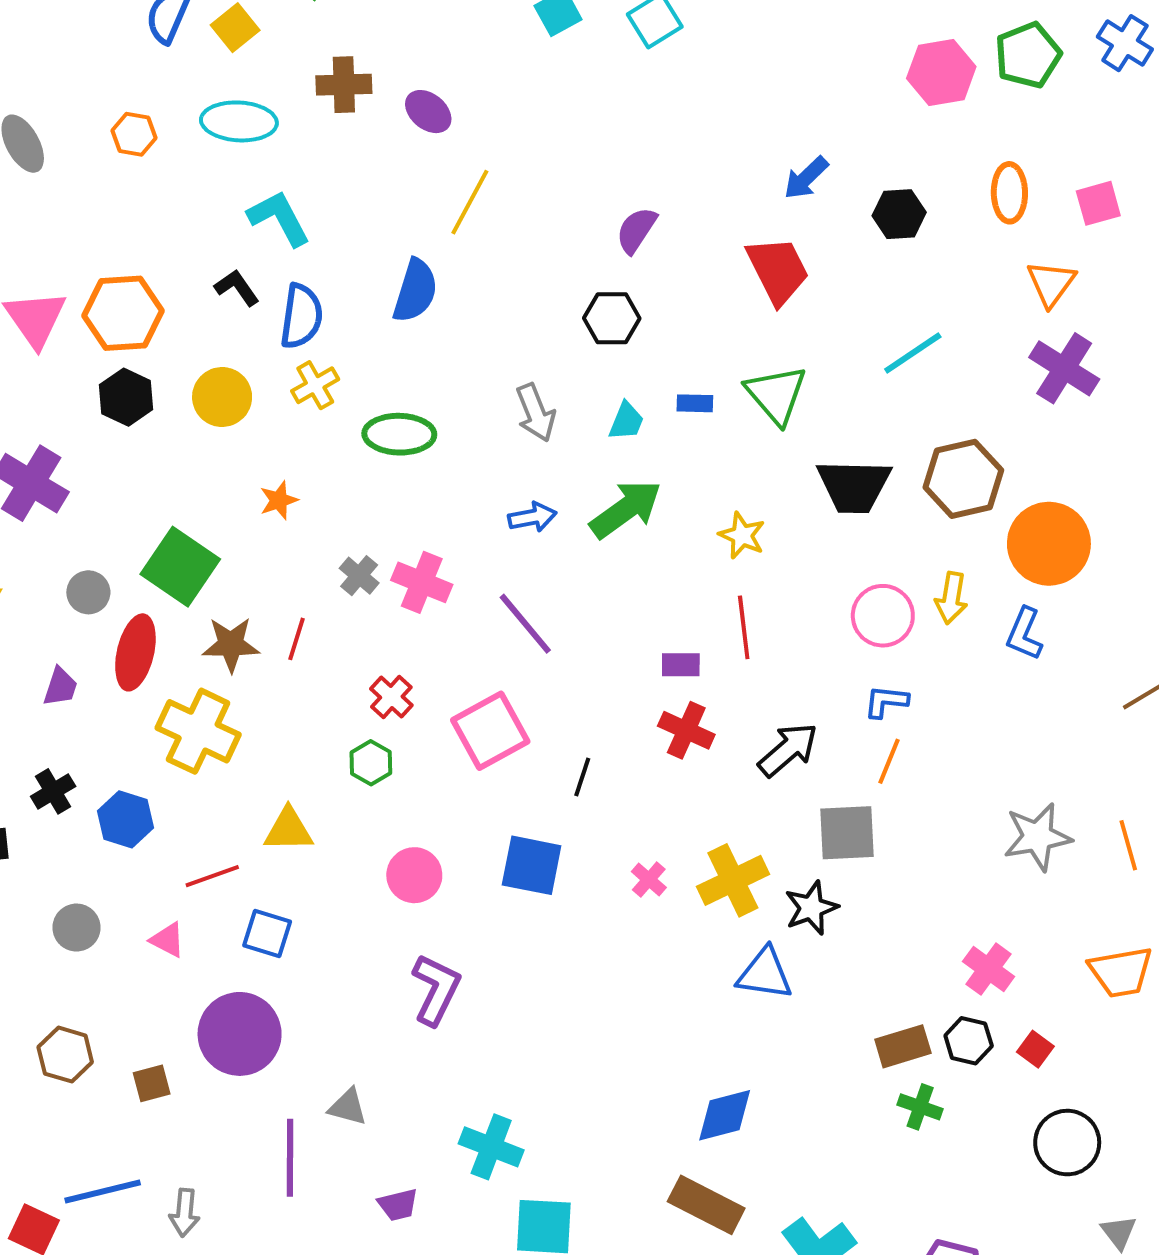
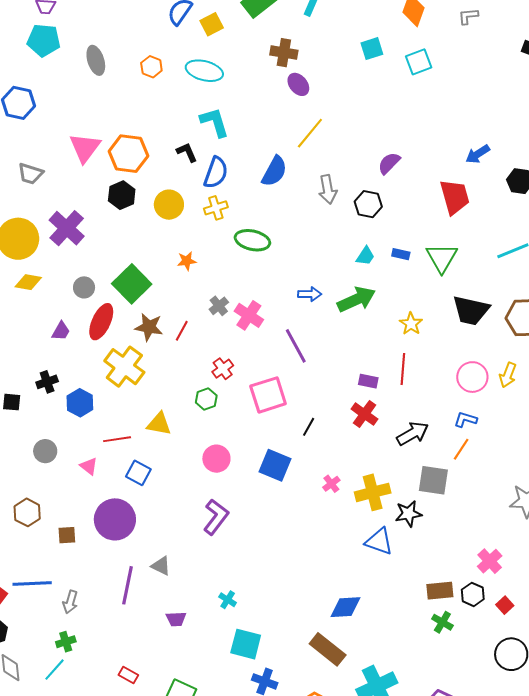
brown cross: (344, 85) -> (284, 53), moved
gray arrow: (536, 413) -> (328, 189), moved
cyan cross: (491, 1147) -> (228, 600), size x0.6

